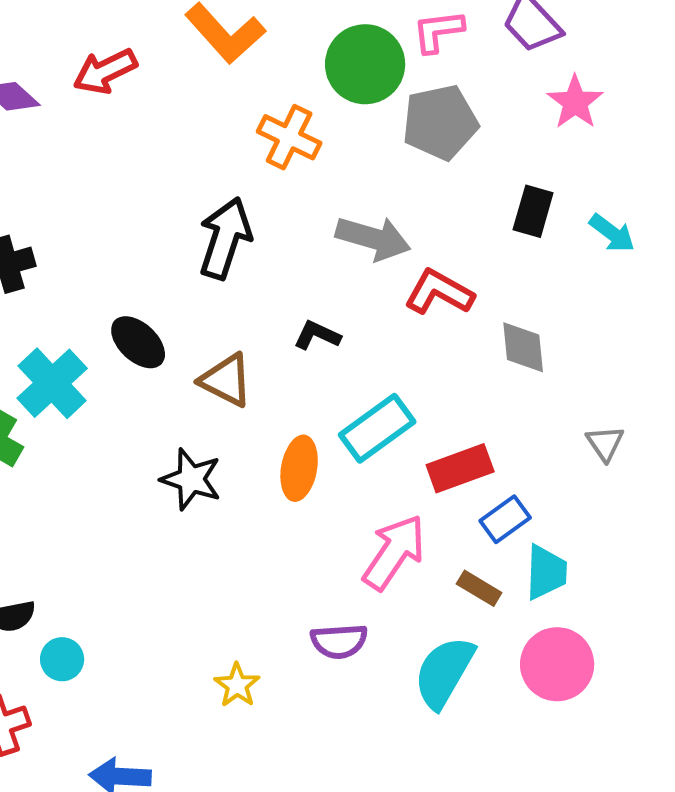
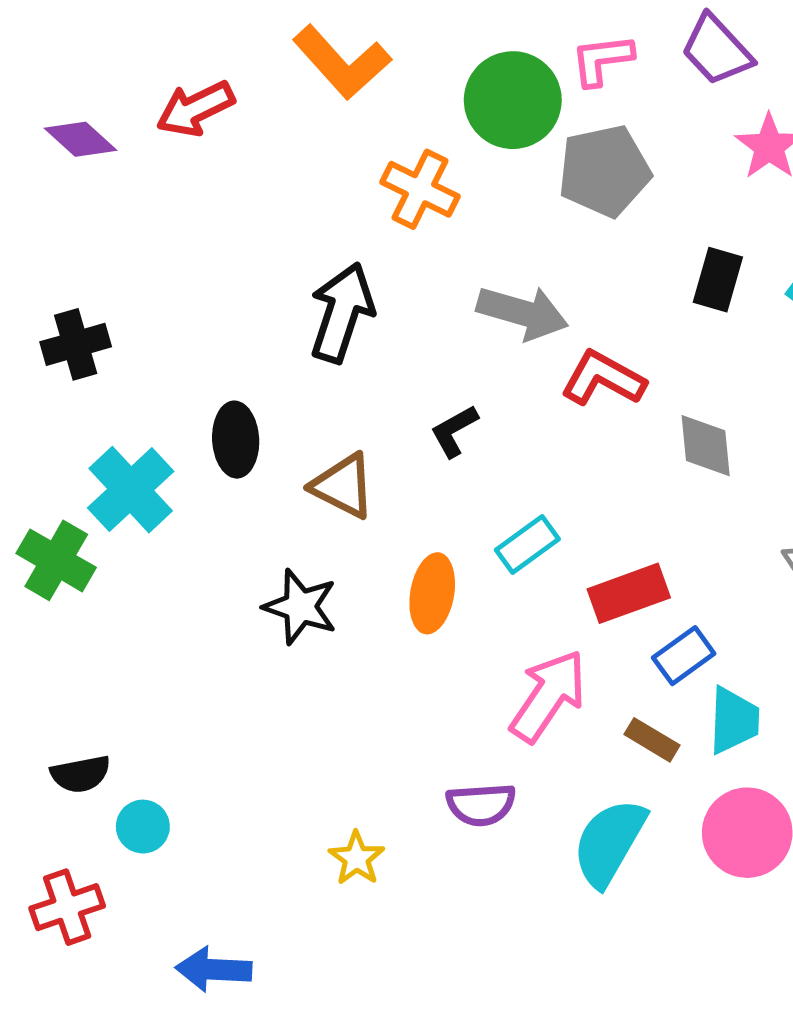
black L-shape: (317, 335) -> (454, 431), turned -54
black ellipse: (138, 342) -> (236, 440), turned 44
cyan rectangle: (377, 428) -> (527, 545), size x0.7

